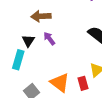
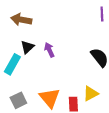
brown arrow: (41, 16) -> (21, 20), moved

